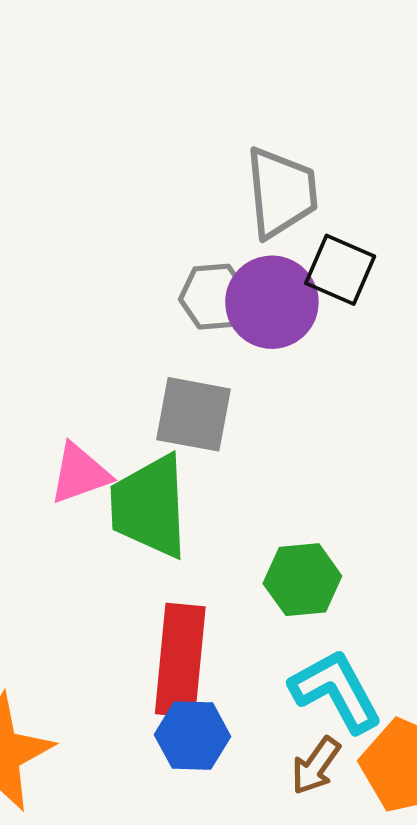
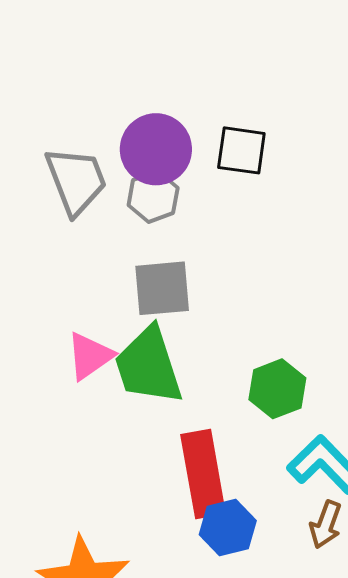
gray trapezoid: (281, 192) -> (76, 181), moved
purple circle: (272, 302) -> (156, 149), moved

